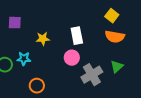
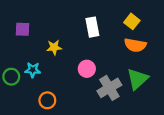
white rectangle: (77, 36) -> (92, 27), moved
green triangle: (117, 67) -> (138, 79), size x1.5

